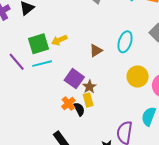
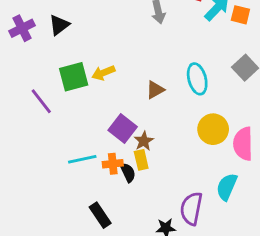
cyan ellipse: (125, 42) -> (197, 79), turned -35
cyan line: (42, 64) -> (82, 159), moved
orange cross: (68, 104) -> (113, 164), turned 32

